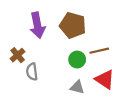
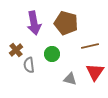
green circle: (77, 60) -> (52, 54), moved
red triangle: (105, 79) -> (95, 72), turned 30

